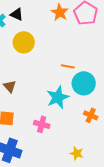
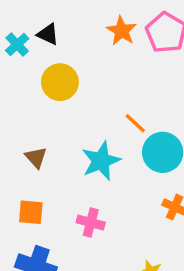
orange line: (68, 66) -> (135, 123), turned 32
cyan star: (58, 97) -> (101, 161), moved

